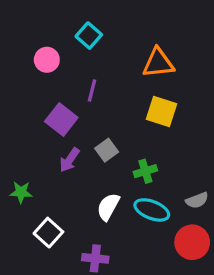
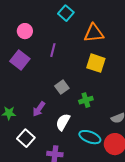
cyan square: (89, 36) -> (66, 13), moved
purple square: (61, 120) -> (20, 60), moved
purple arrow: (69, 160) -> (39, 109), moved
cyan ellipse: (152, 210) -> (90, 137), moved

